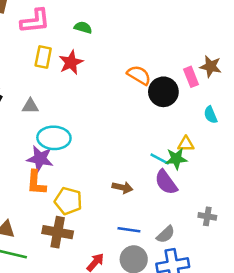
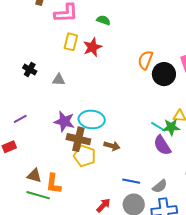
orange semicircle: (139, 75) -> (145, 60), turned -102
cyan ellipse: (54, 138) -> (92, 120), moved
orange L-shape: (36, 183) -> (53, 184), moved
brown arrow: (122, 187) -> (112, 146), moved
brown cross: (58, 232) -> (78, 139), moved

